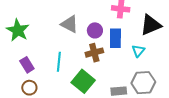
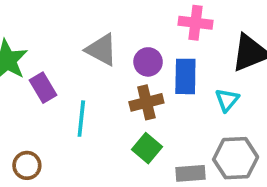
purple rectangle: (27, 65) -> (43, 88), moved
green square: (83, 81) -> (147, 148), moved, size x0.7

